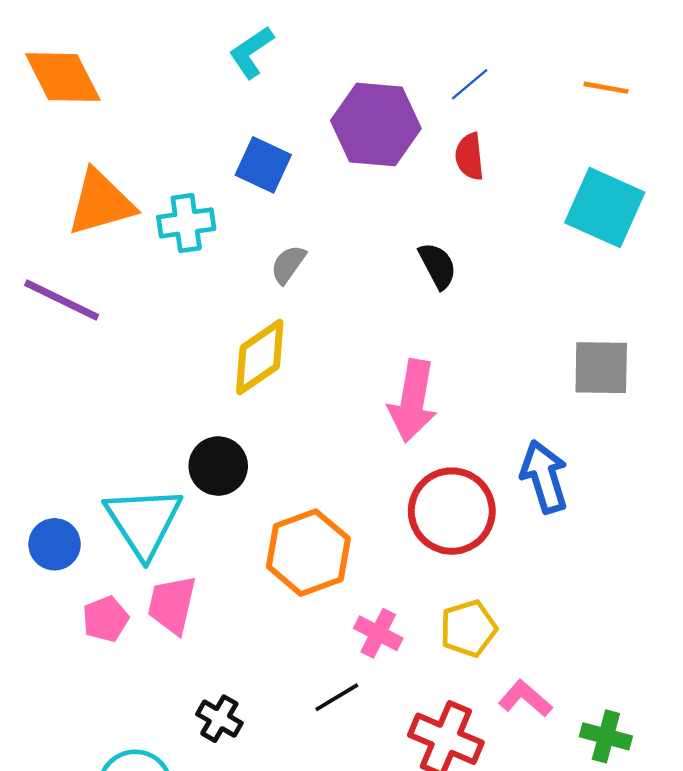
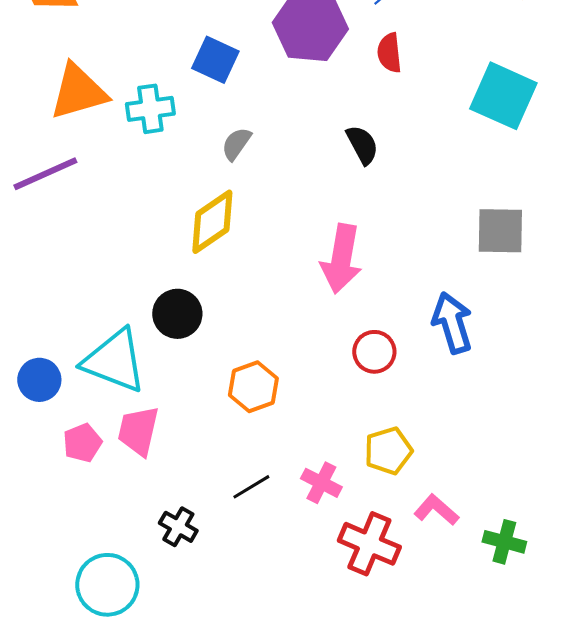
purple line: (62, 300) -> (45, 174), turned -50
red circle: (452, 511) -> (374, 352), size x0.6
cyan triangle: (143, 522) -> (114, 361), turned -36
orange hexagon: (308, 553) -> (253, 387), size x0.7
pink cross: (378, 633) -> (321, 483), moved
black line: (337, 697) -> (251, 487), moved

